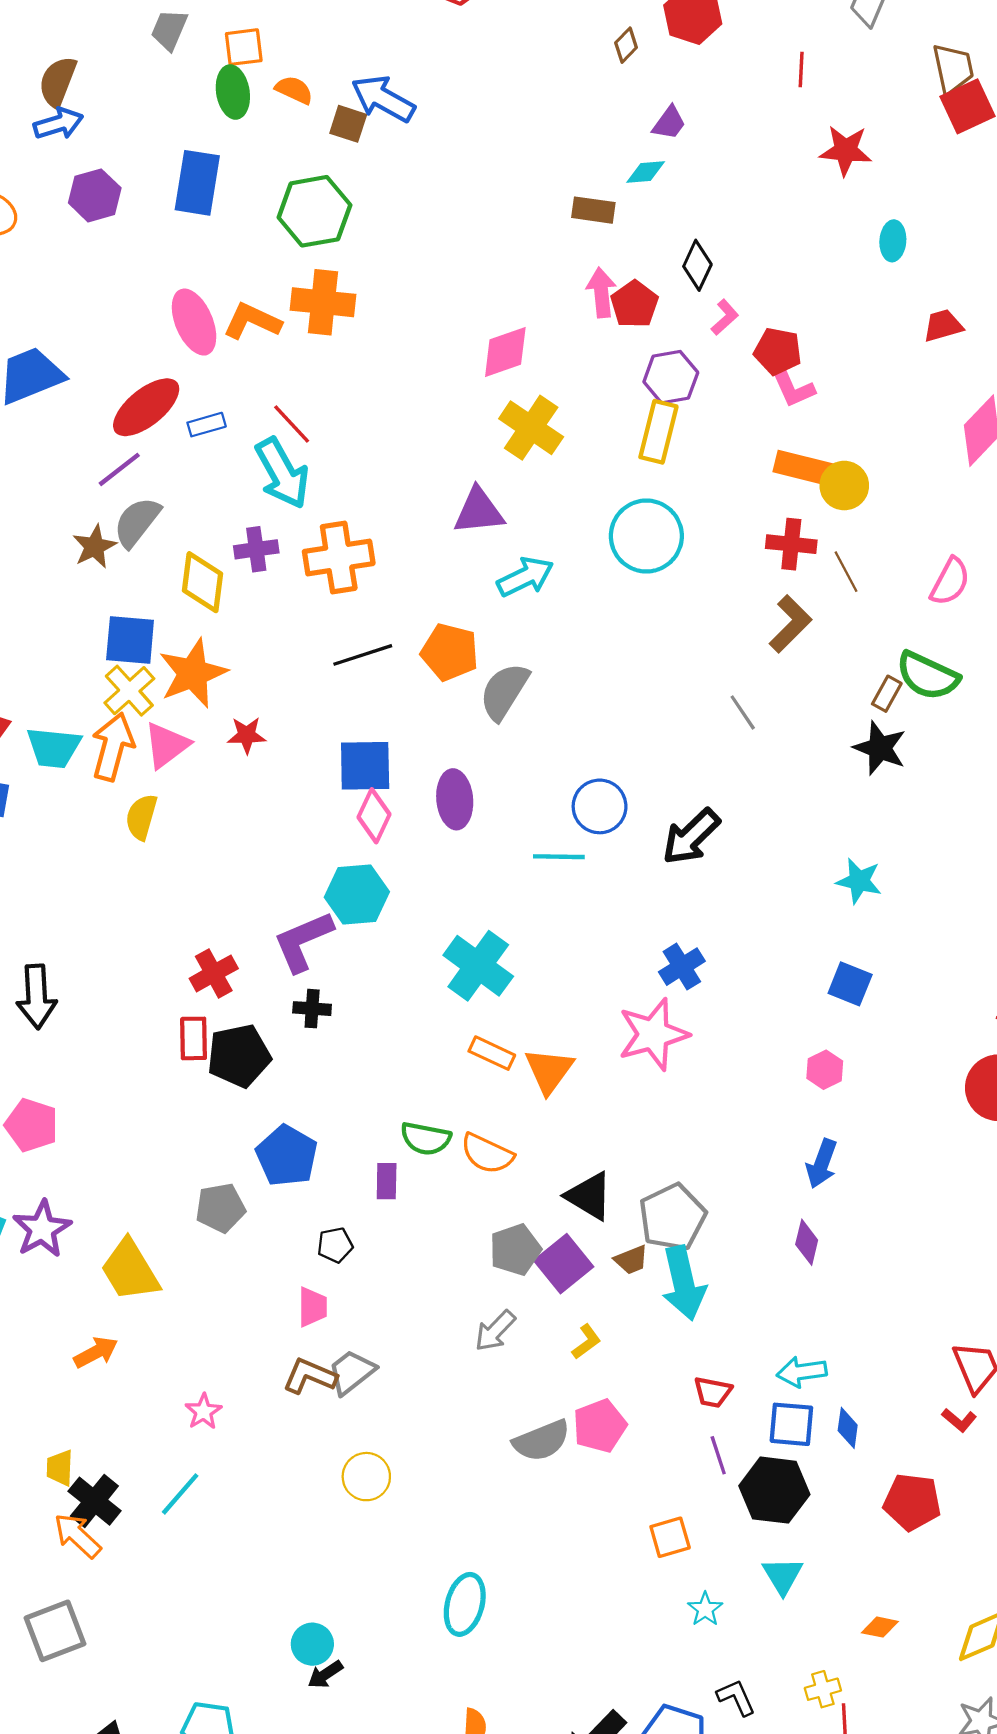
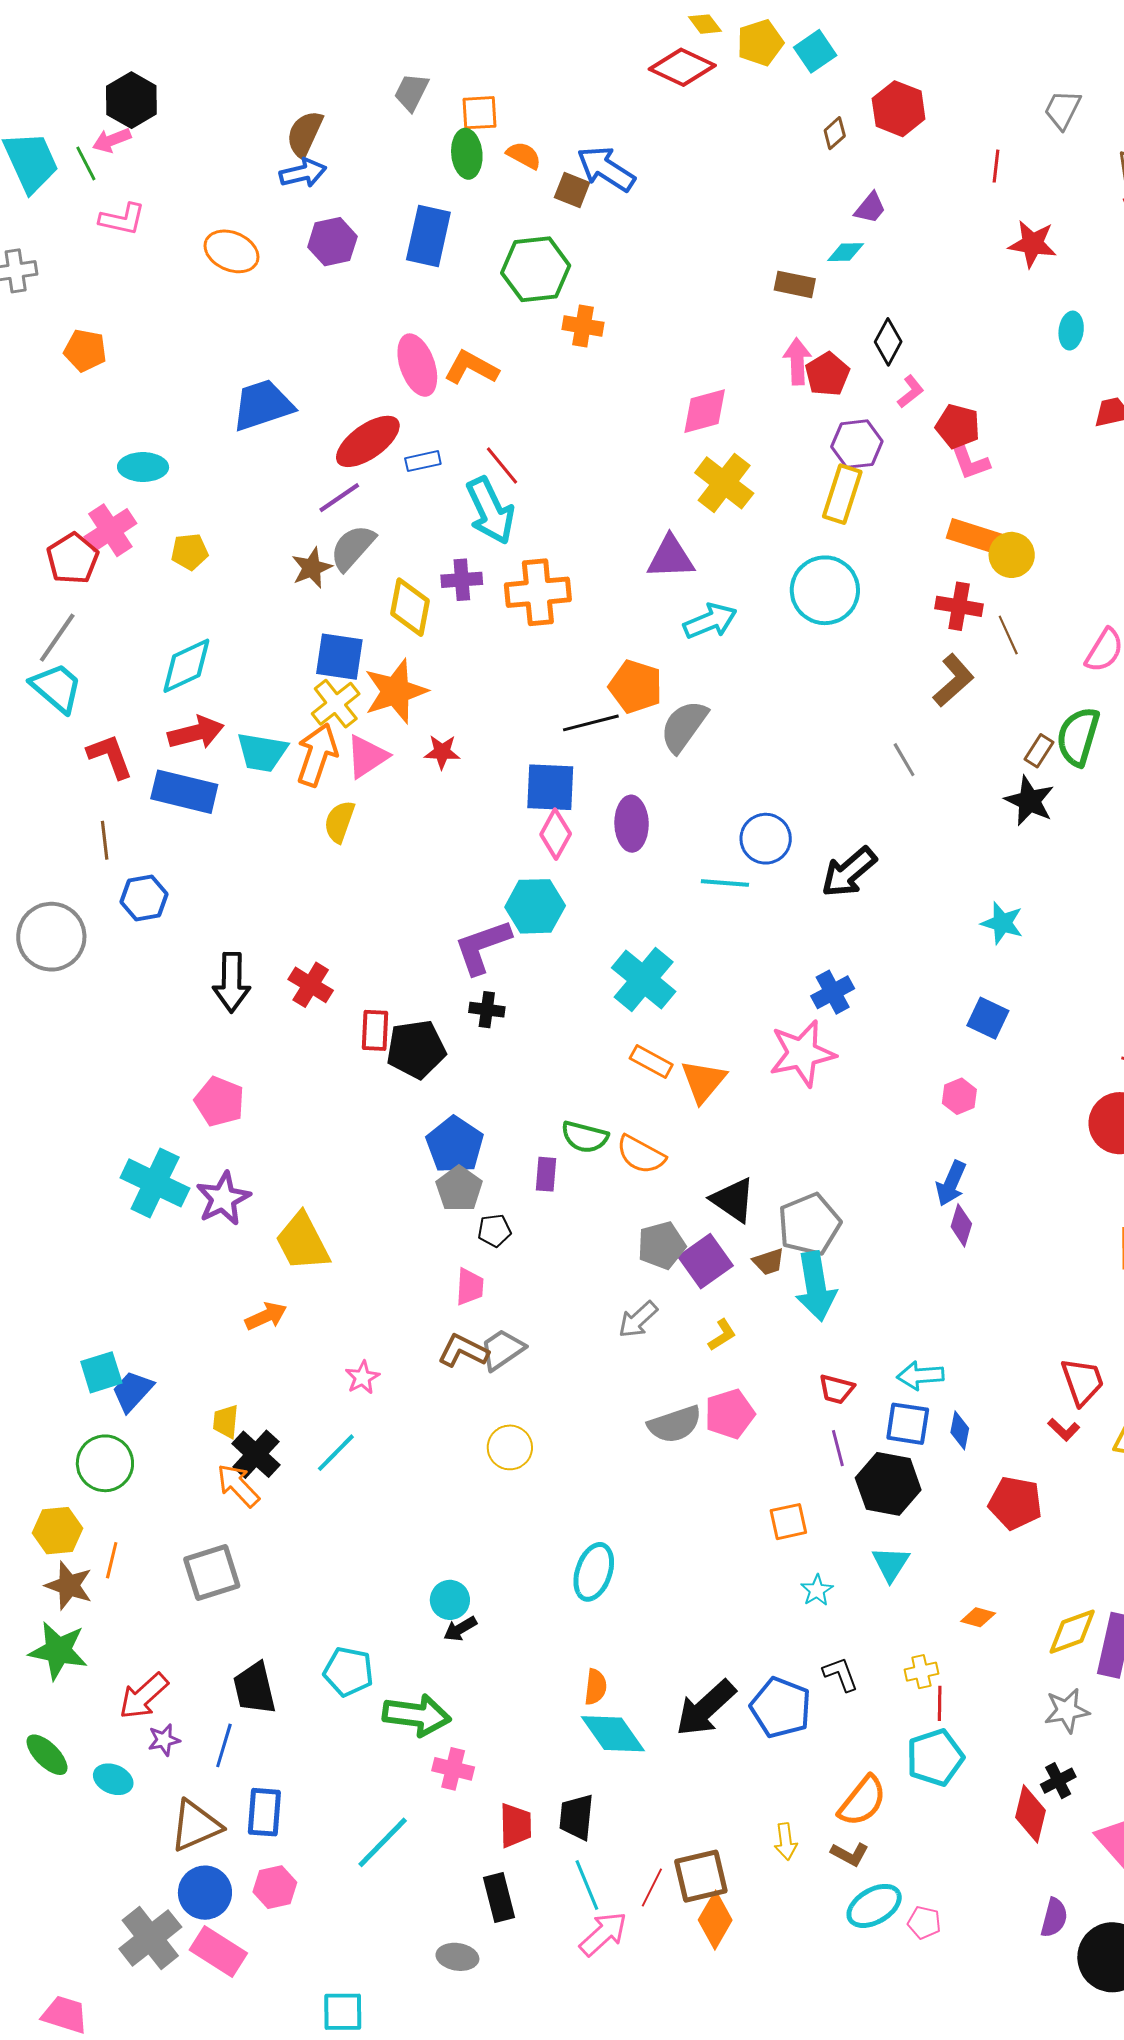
orange cross: (323, 302) -> (583, 326), moved, size x0.7
black line: (363, 655) -> (591, 723), moved
green semicircle: (928, 676) -> (1078, 736), turned 78
red cross: (214, 973) -> (311, 985), moved, turned -33
gray pentagon: (220, 1208) -> (459, 1189), moved, turned -30
purple diamond: (807, 1242) -> (961, 1225), moved

